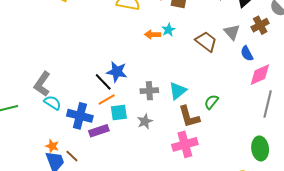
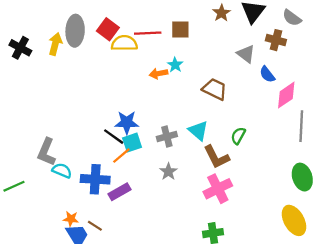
brown cross: (260, 25) -> (276, 40), turned -36
brown trapezoid: (206, 41) -> (215, 89), moved
cyan triangle: (178, 91) -> (198, 131), turned -30
cyan square: (119, 112) -> (132, 143), moved

